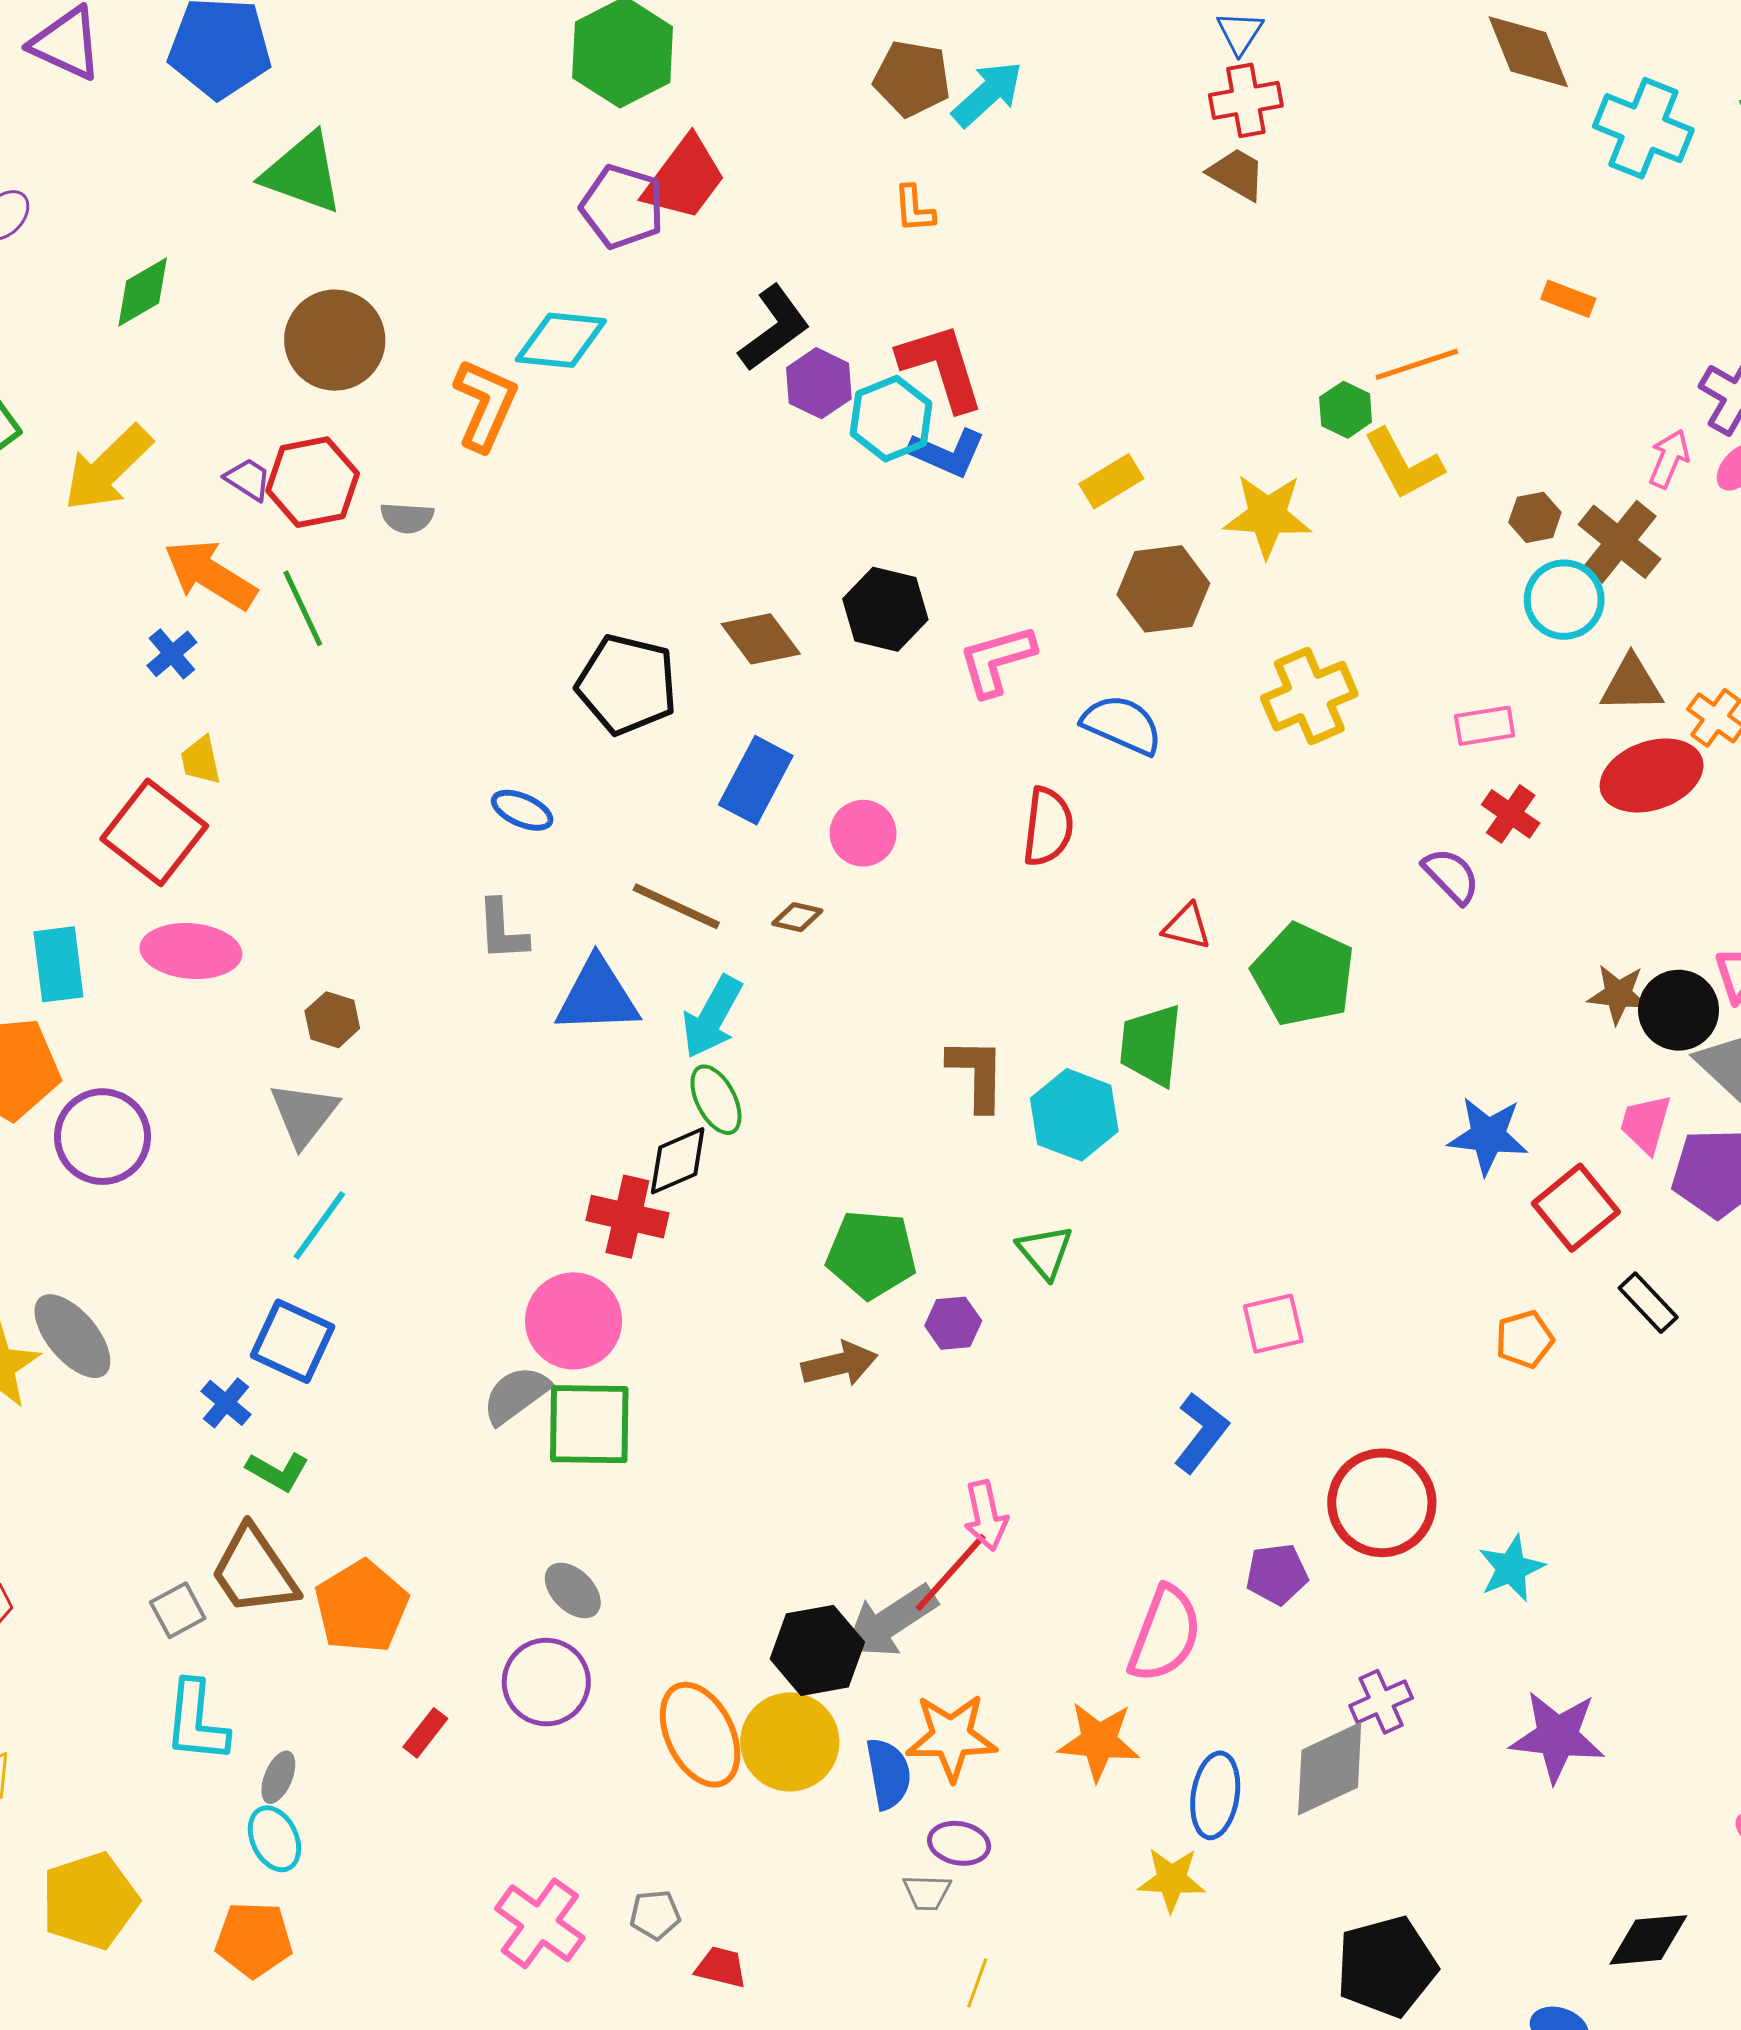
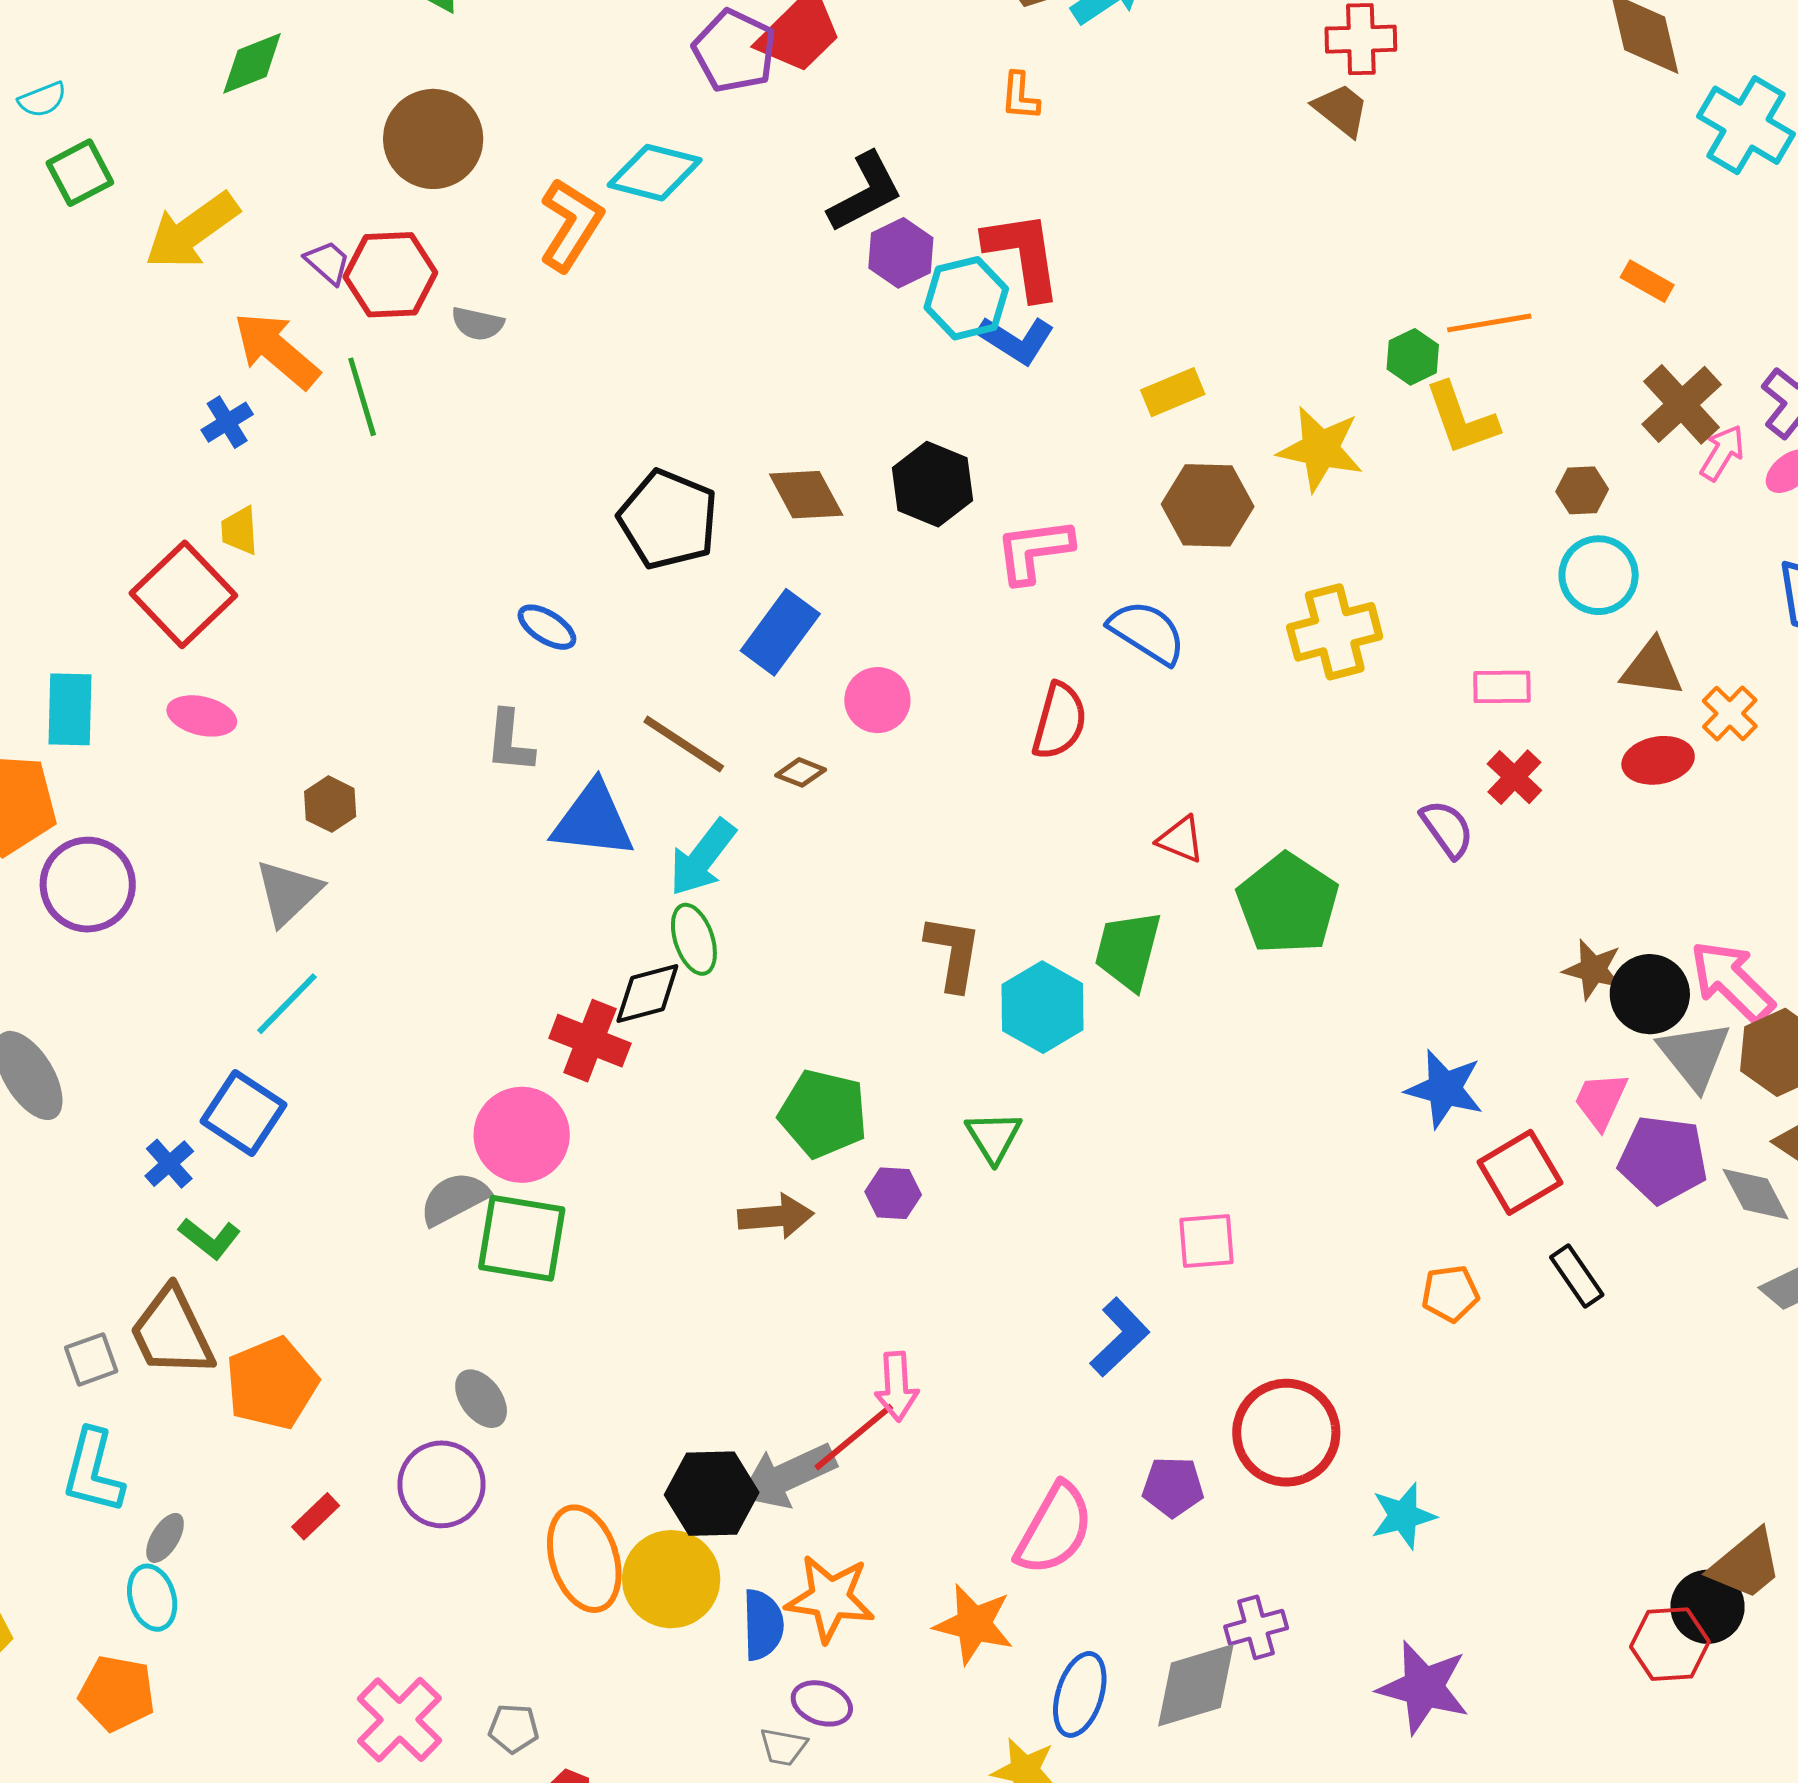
brown cross: (1619, 542) -> (1682, 404), moved
red ellipse: (1652, 776) -> (1658, 760), size x0.7
pink ellipse: (191, 951) -> (202, 716), size x0.7

